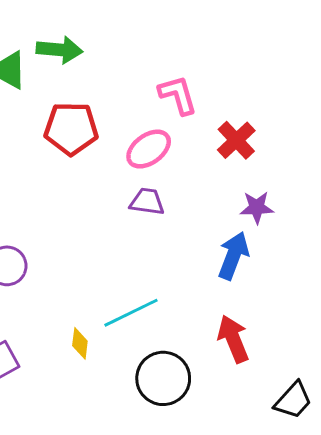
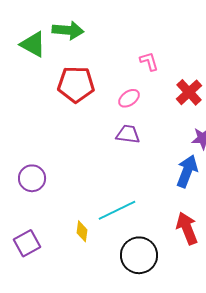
pink L-shape: (178, 95) -> (149, 61), size x0.7
pink ellipse: (149, 149) -> (129, 98), size x0.7

